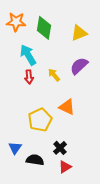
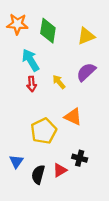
black cross: (60, 148) -> (80, 158), moved, turned -32
black semicircle: (35, 160) -> (38, 175), turned -84
red triangle: (65, 167) -> (60, 170), moved

